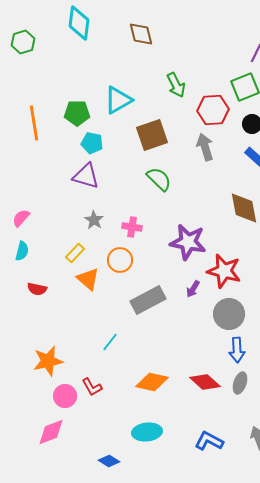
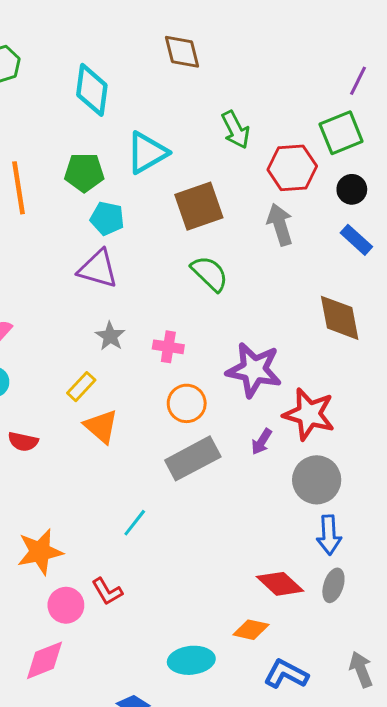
cyan diamond: (79, 23) -> (92, 90), moved
orange circle: (120, 260) -> (187, 403), moved
orange diamond: (152, 382) -> (251, 630), moved, size x0.7

